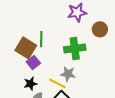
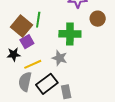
yellow line: (57, 83) -> (33, 64), moved, turned -60
black star: (30, 84) -> (14, 54), moved

